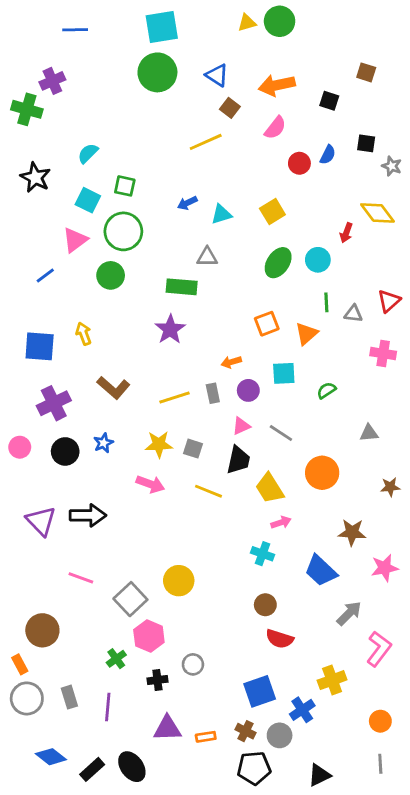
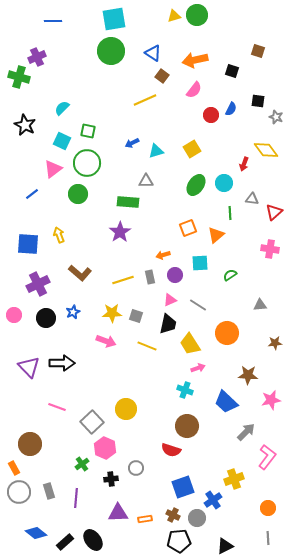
gray triangle: (353, 314) -> (252, 199), moved
brown circle: (265, 605) -> (187, 426), size x1.5
red semicircle: (280, 639) -> (171, 450), moved

